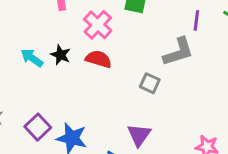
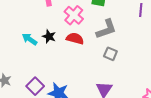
gray L-shape: (178, 52) -> (106, 29), moved

